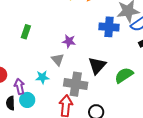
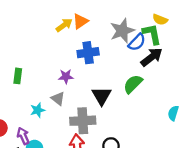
blue cross: (109, 27) -> (88, 53), moved
green semicircle: (124, 75) -> (133, 84), moved
cyan star: (42, 77) -> (38, 110), moved

